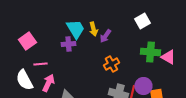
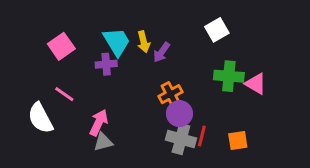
pink square: (27, 41) -> (61, 46), moved
pink line: (40, 64) -> (64, 94), turned 40
pink arrow: (48, 83) -> (99, 123), moved
purple circle: (143, 86) -> (179, 114), moved

